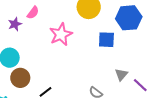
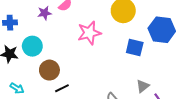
brown circle: (20, 78) -> (49, 70), moved

